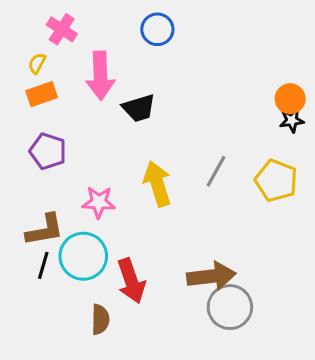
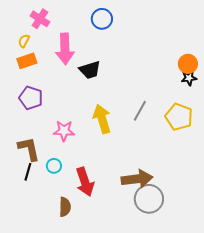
brown L-shape: (45, 230) -> (29, 149), turned -92
cyan circle: (83, 256) -> (54, 166), size x0.5

